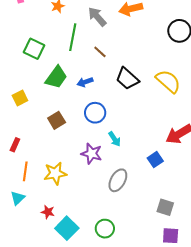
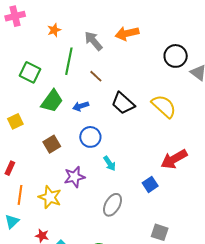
purple star: (92, 154) -> (74, 177), moved, turned -30
yellow star: (55, 173) -> (50, 197), turned 30

